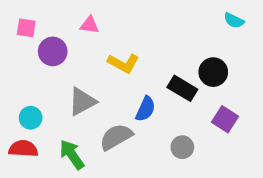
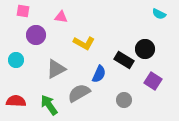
pink square: (26, 28) -> (23, 11), moved
cyan circle: (31, 118) -> (16, 60), moved

